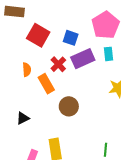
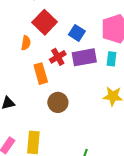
orange semicircle: (27, 70) -> (26, 43), moved

